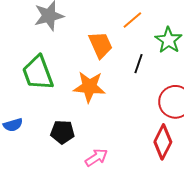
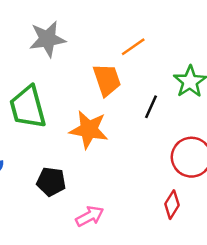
orange line: (132, 20) -> (133, 47), moved
red diamond: (163, 142) -> (172, 205), size x0.7

